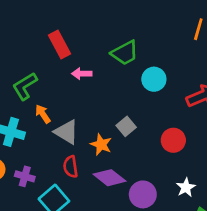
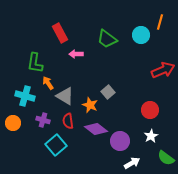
green trapezoid: (125, 53) -> (107, 39), turned 65
cyan circle: (154, 79) -> (141, 35), moved
green L-shape: (25, 86) -> (35, 63), turned -50
red circle: (173, 140) -> (150, 110), moved
purple cross: (25, 176) -> (43, 120), moved

